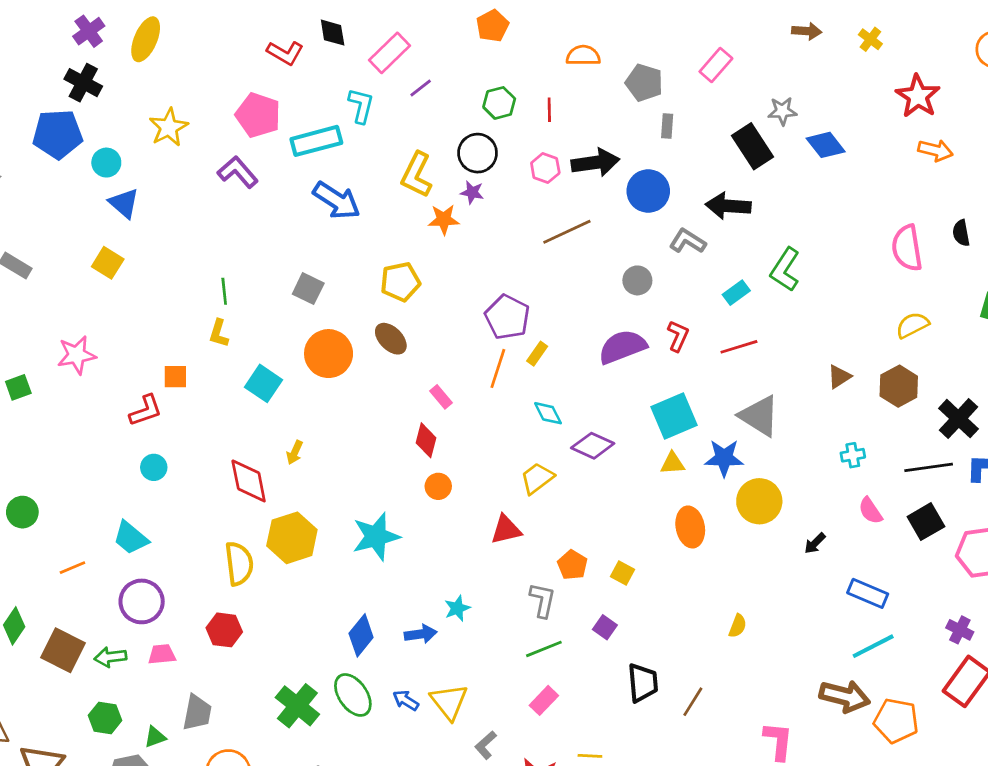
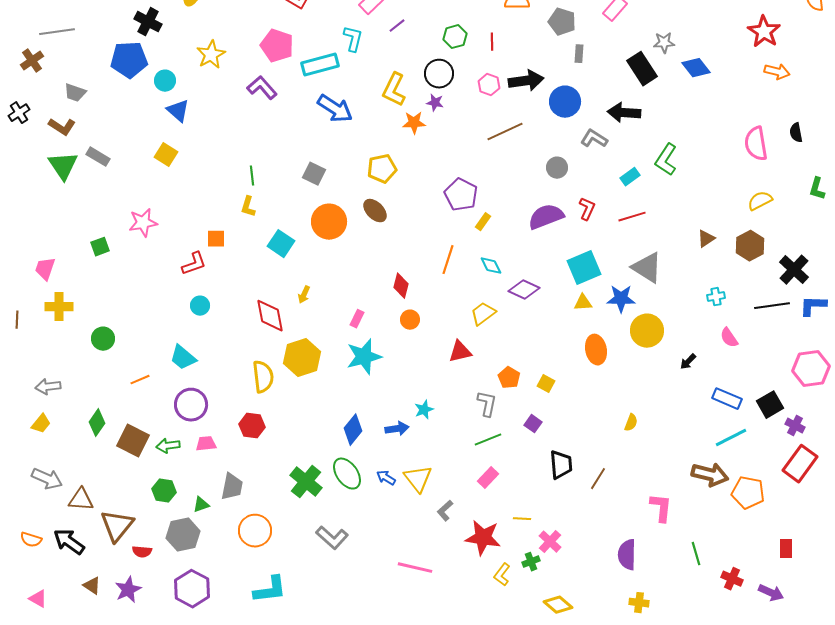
orange line: (498, 368) -> (448, 260), moved
pink rectangle: (441, 397) -> (357, 319), moved, turned 66
black square: (926, 522) -> (770, 405), moved

